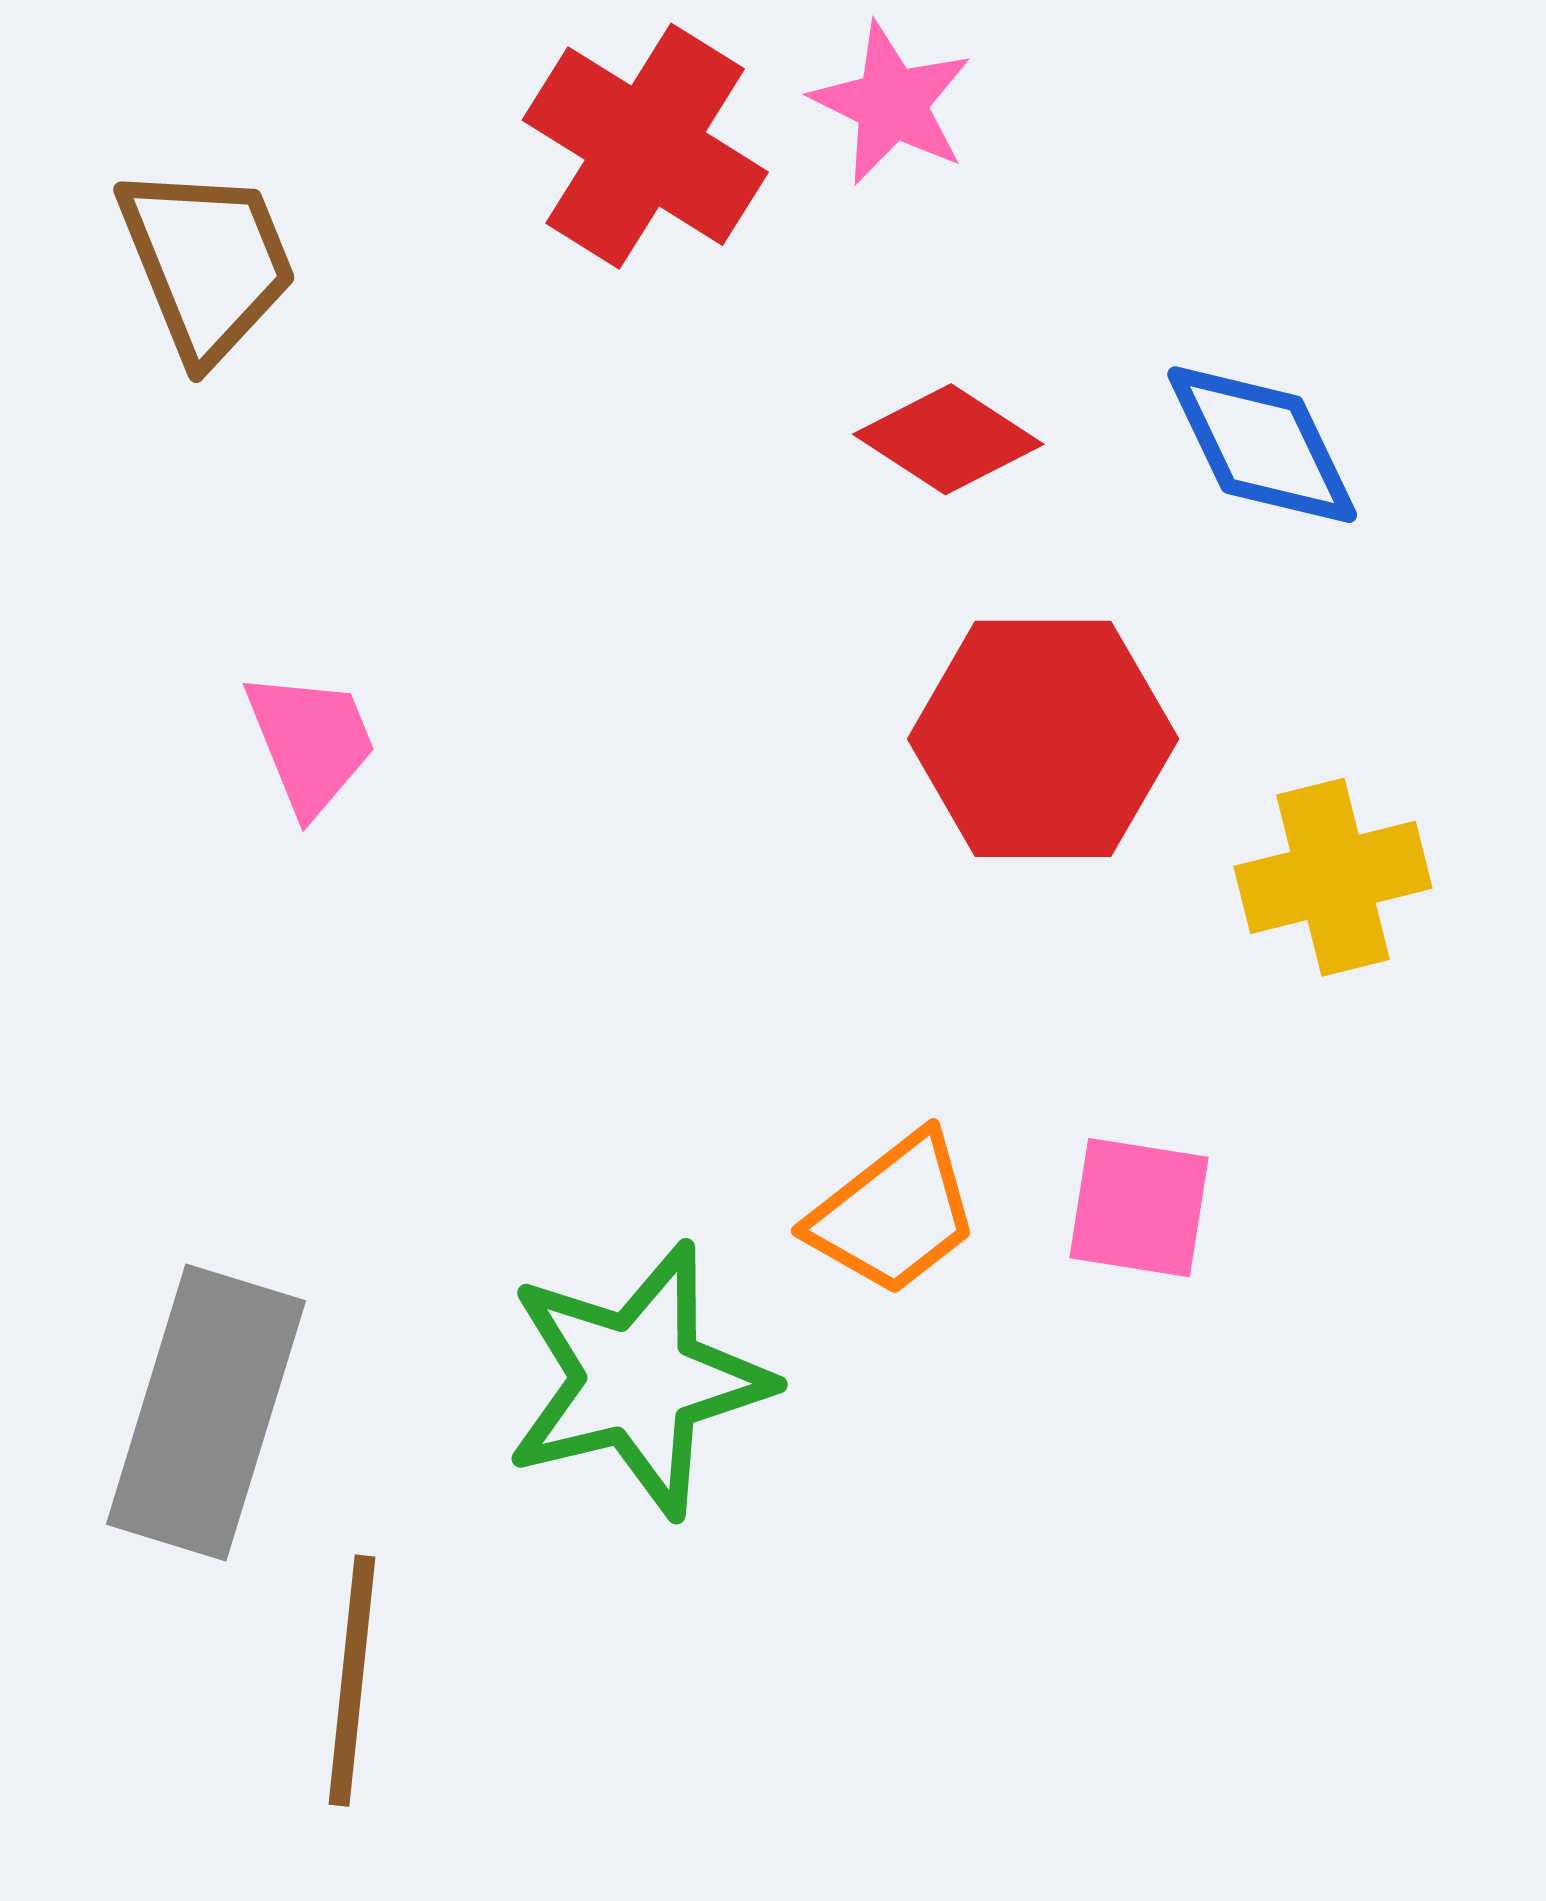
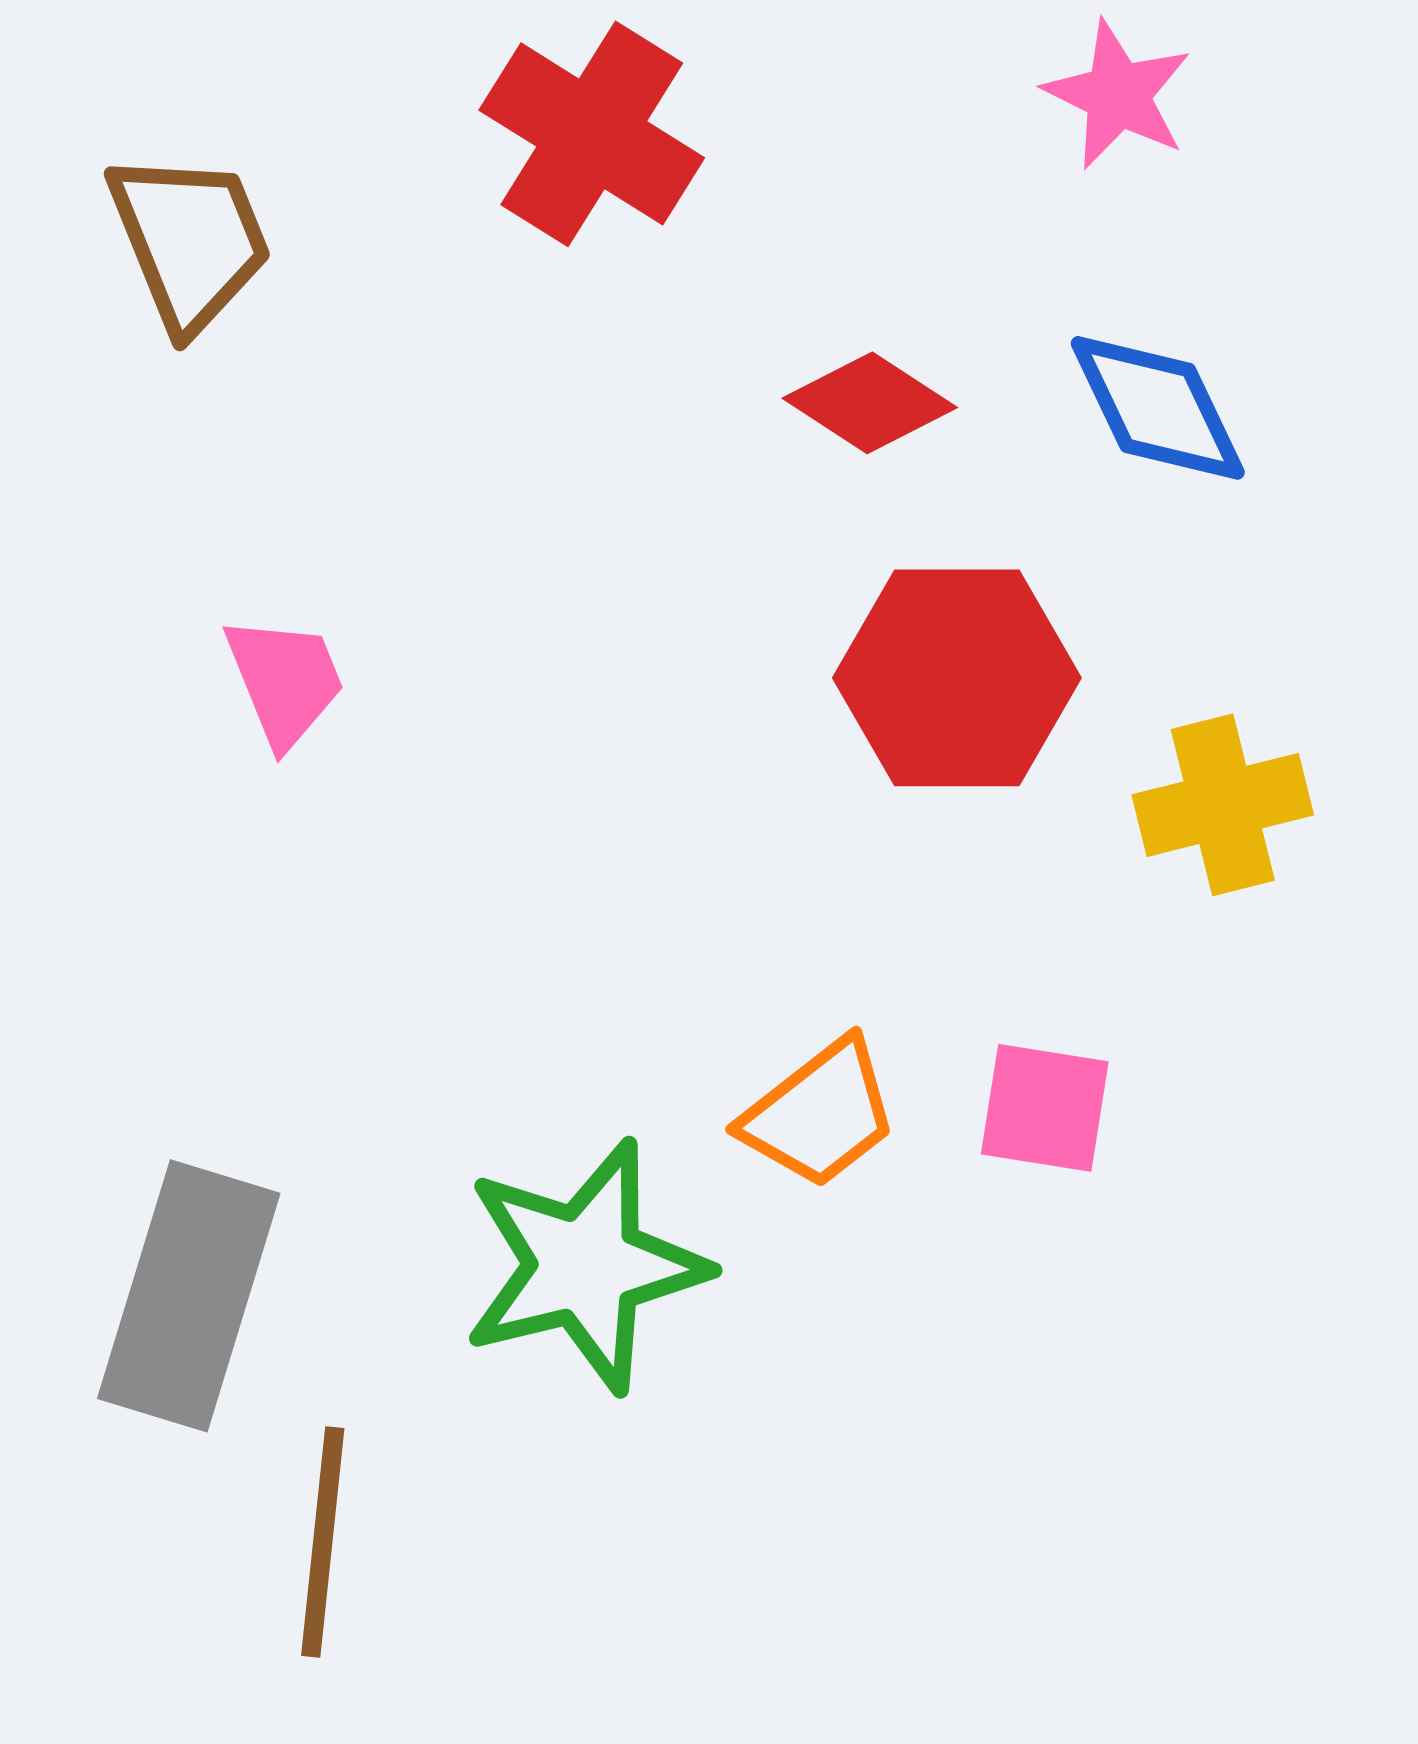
pink star: (892, 104) -> (1118, 95), moved

